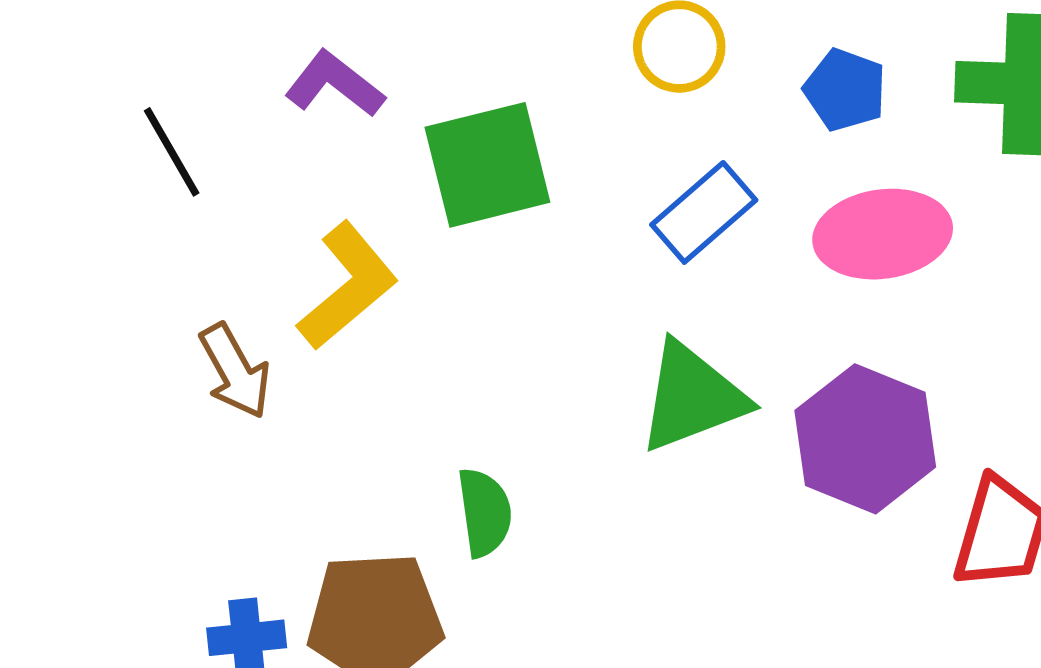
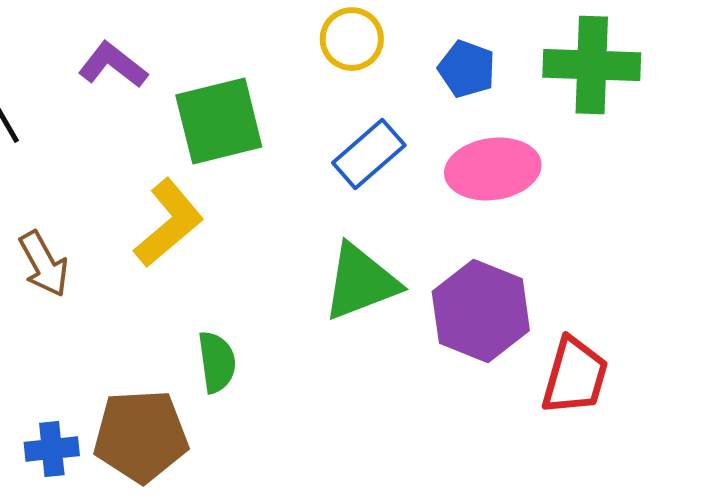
yellow L-shape: (348, 286) -> (169, 223), moved

